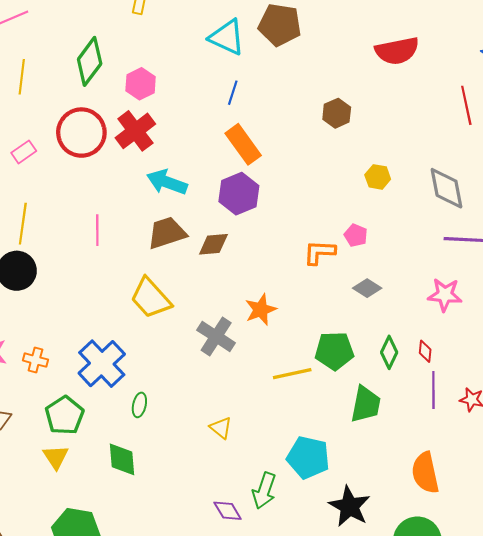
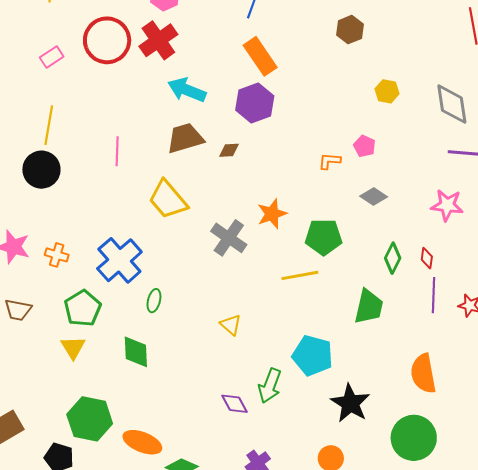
pink line: (97, 230) -> (117, 151), moved
brown diamond: (213, 244) -> (229, 150), size x0.7
orange L-shape: (319, 252) -> (329, 161), size x0.7
green pentagon: (334, 351) -> (324, 237), moved

